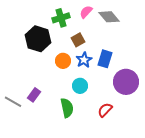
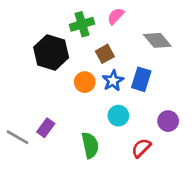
gray diamond: (109, 17) -> (157, 40), moved
purple circle: (126, 82) -> (168, 121), moved, size x0.6
cyan circle: (80, 86) -> (118, 116), moved

